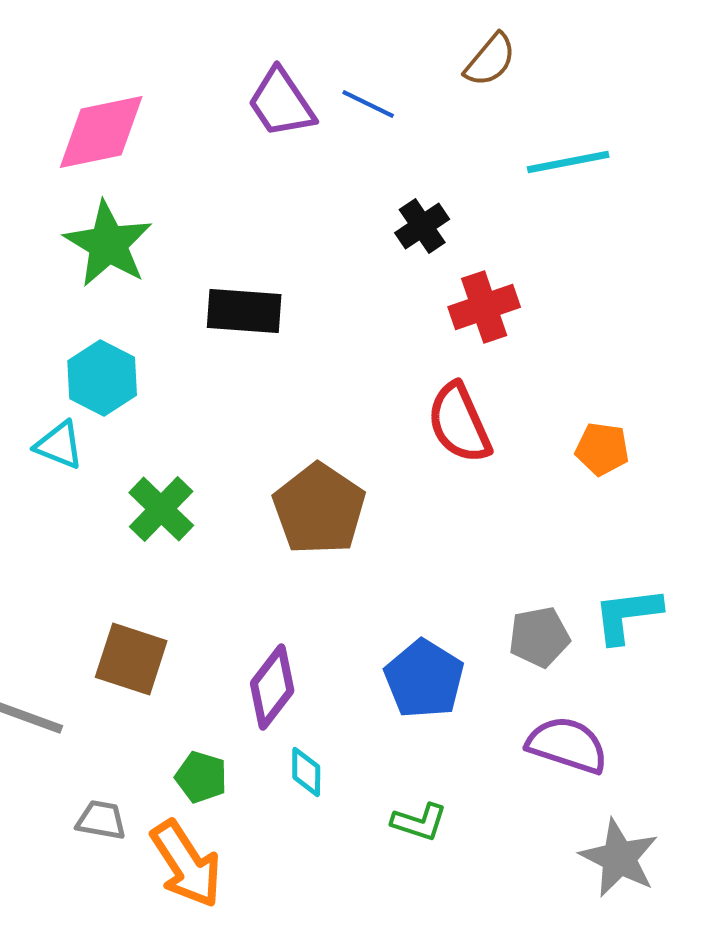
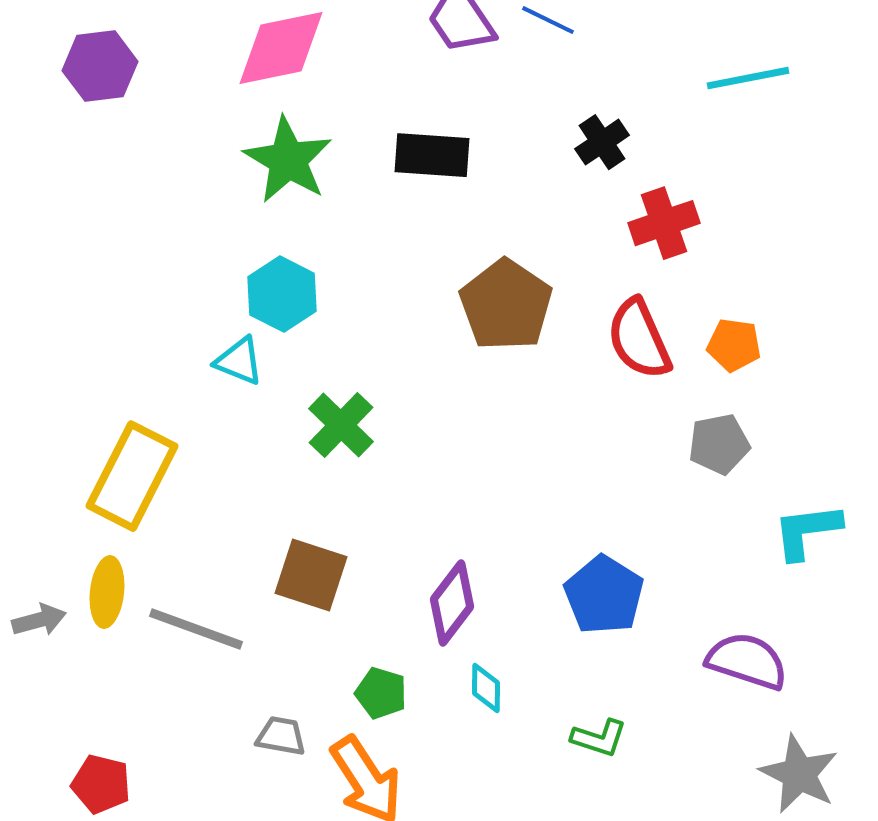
black rectangle: (244, 311) -> (432, 155), moved
orange pentagon: (602, 449) -> (734, 345), moved
brown pentagon: (319, 509) -> (506, 305), moved
gray pentagon: (539, 637) -> (719, 444), moved

